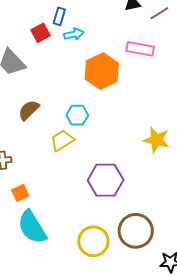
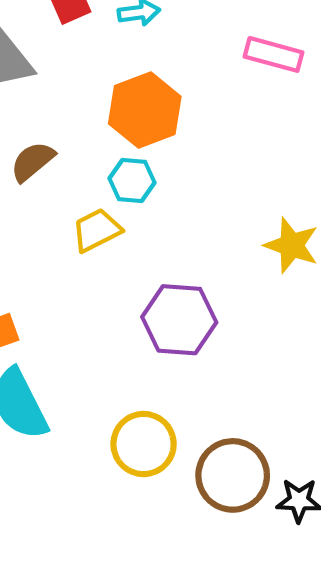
orange hexagon: (102, 71) -> (145, 110), moved
brown circle: (136, 231) -> (233, 475), moved

